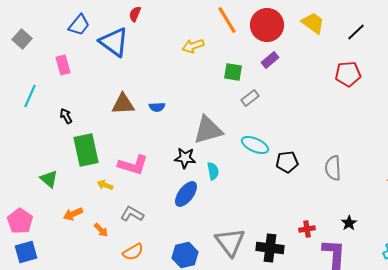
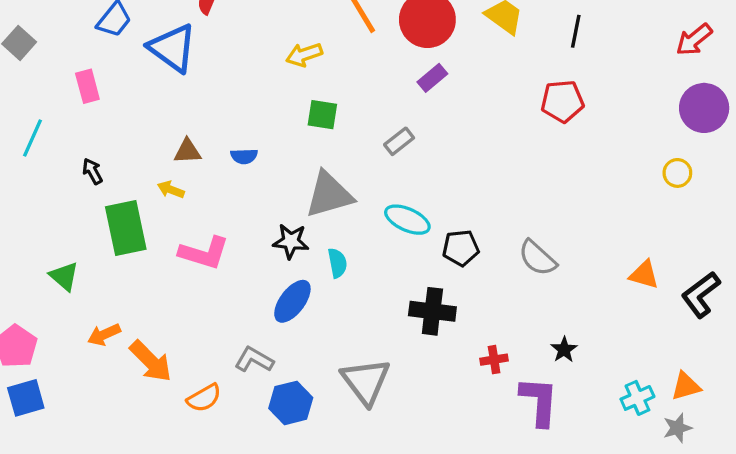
black line: (356, 32) -> (576, 31), turned -36
green square: (233, 72) -> (322, 115), moved
brown triangle: (123, 104) -> (187, 151), size x0.7
gray semicircle: (333, 168) -> (537, 258), turned -45
yellow arrow: (105, 185) -> (171, 190), moved
gray L-shape: (132, 214) -> (254, 360), moved
orange arrow: (101, 230) -> (151, 361), size x1.8
black cross: (270, 248) -> (432, 311), moved

